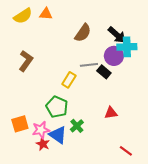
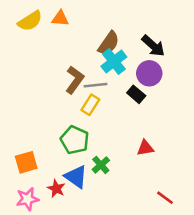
cyan cross: (127, 47) -> (114, 62), moved, turned -36
brown L-shape: (26, 61) -> (75, 80), moved
gray line: (89, 65) -> (96, 85), moved
pink star: (41, 130) -> (27, 199), moved

